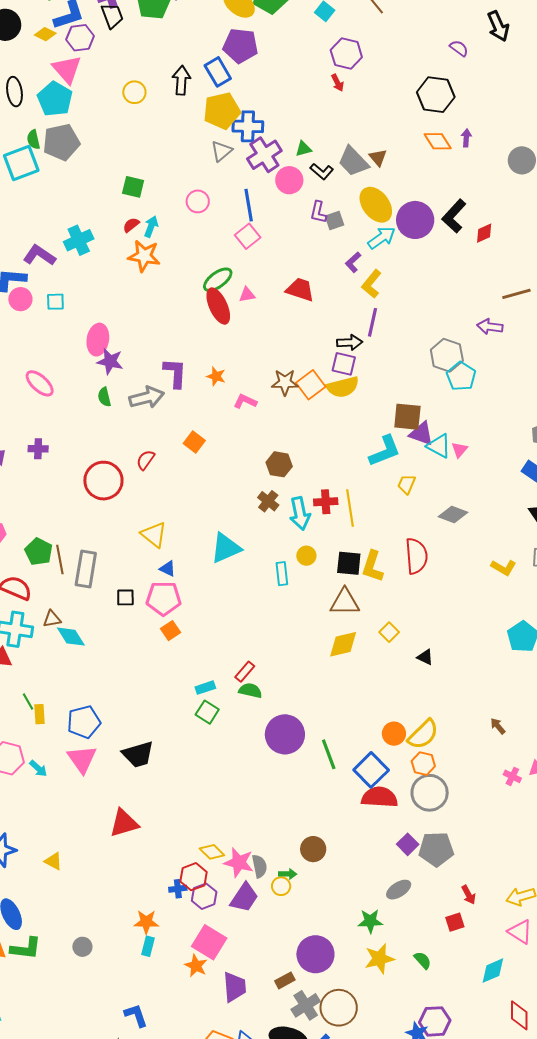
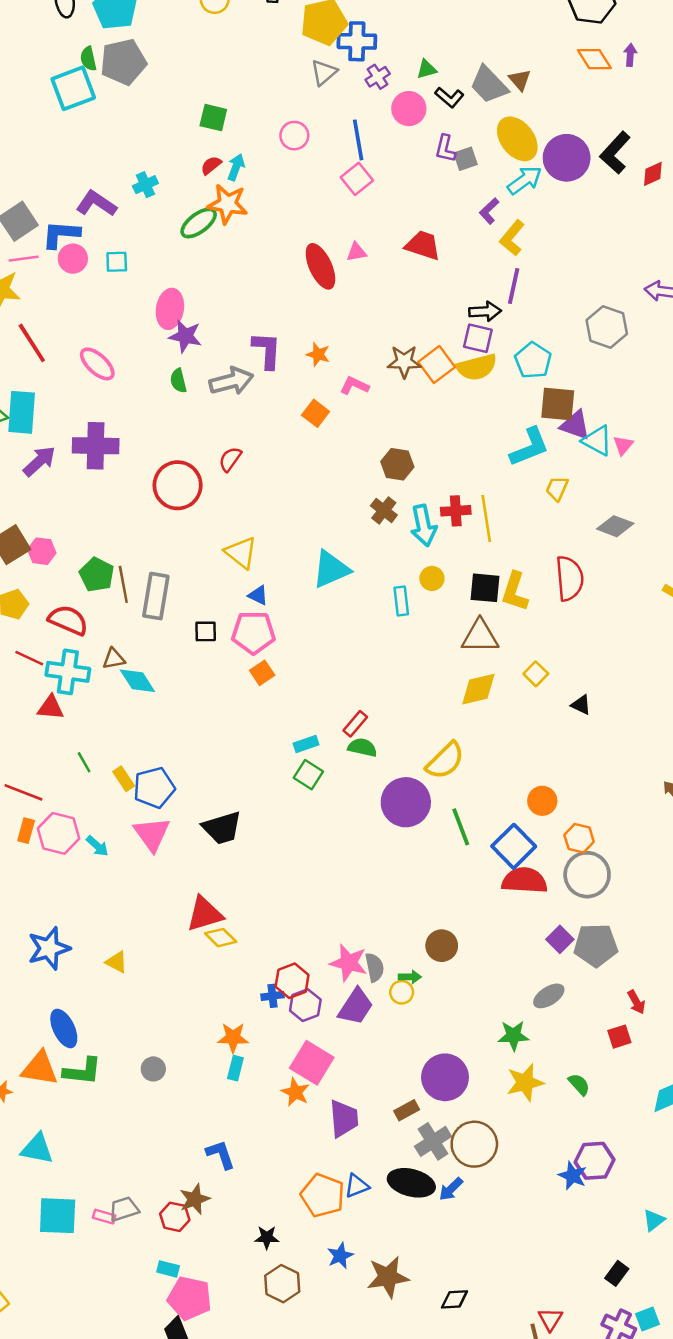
purple cross: (264, 155) -> (378, 77), size x0.6
cyan cross: (79, 240) -> (145, 185), size x0.7
green ellipse: (218, 280) -> (199, 223), moved
cyan pentagon: (461, 376) -> (533, 360), moved
orange square: (194, 442) -> (316, 413), moved
purple cross: (38, 449) -> (96, 446), size x1.8
yellow rectangle: (39, 714) -> (124, 779), moved, turned -30
yellow semicircle: (423, 734) -> (445, 761), moved
yellow diamond: (212, 852) -> (221, 938), moved

